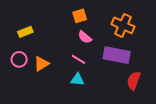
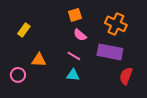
yellow rectangle: (25, 32) -> (24, 30), turned -32
pink circle: (19, 59) -> (18, 75), moved
orange triangle: (41, 64) -> (39, 60), turned 35

